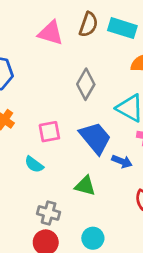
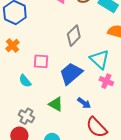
blue trapezoid: (95, 138) -> (71, 74), turned -105
blue arrow: (122, 161) -> (84, 103), moved

